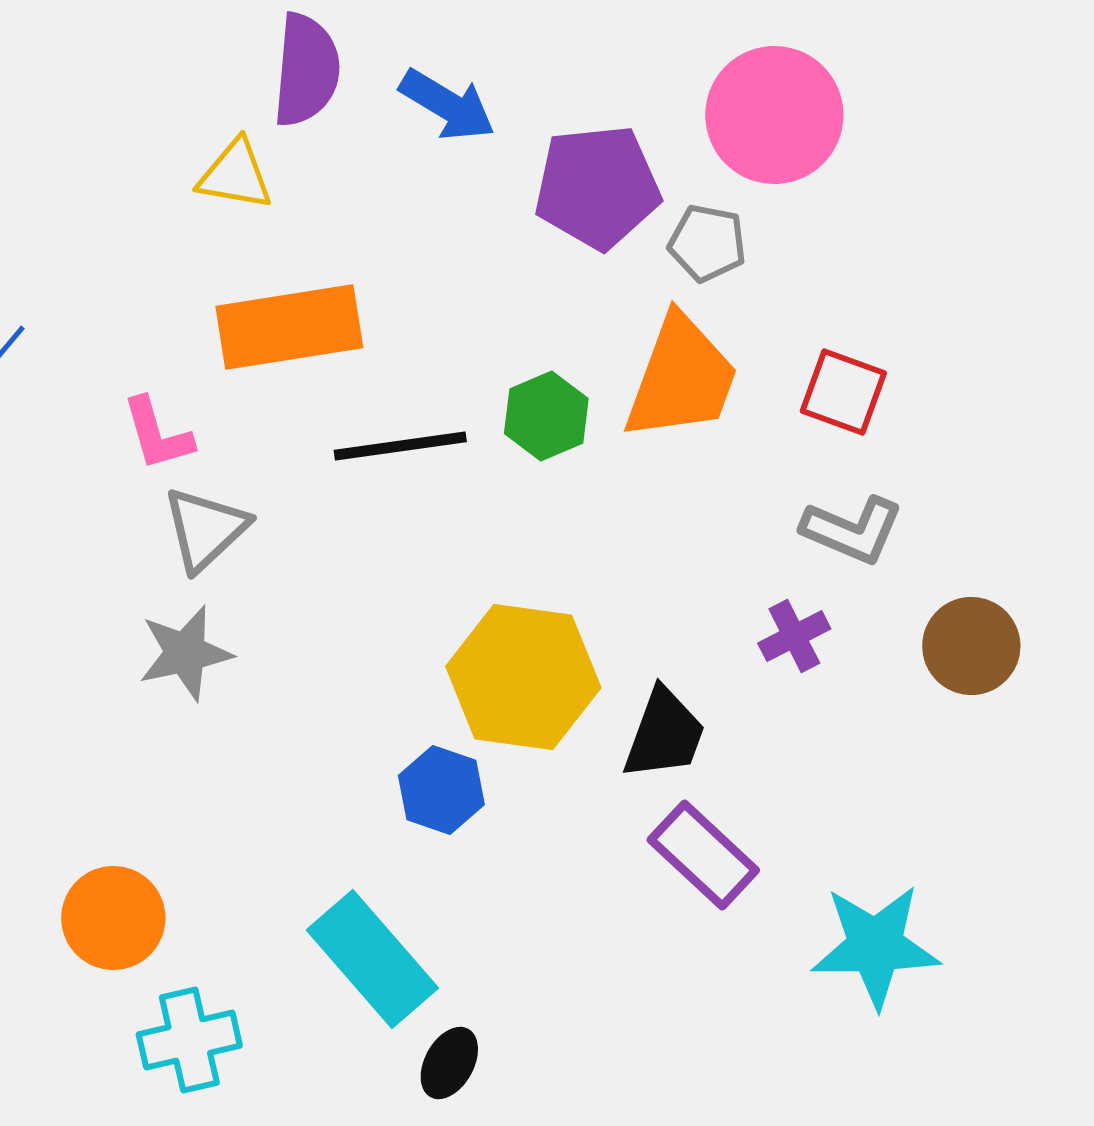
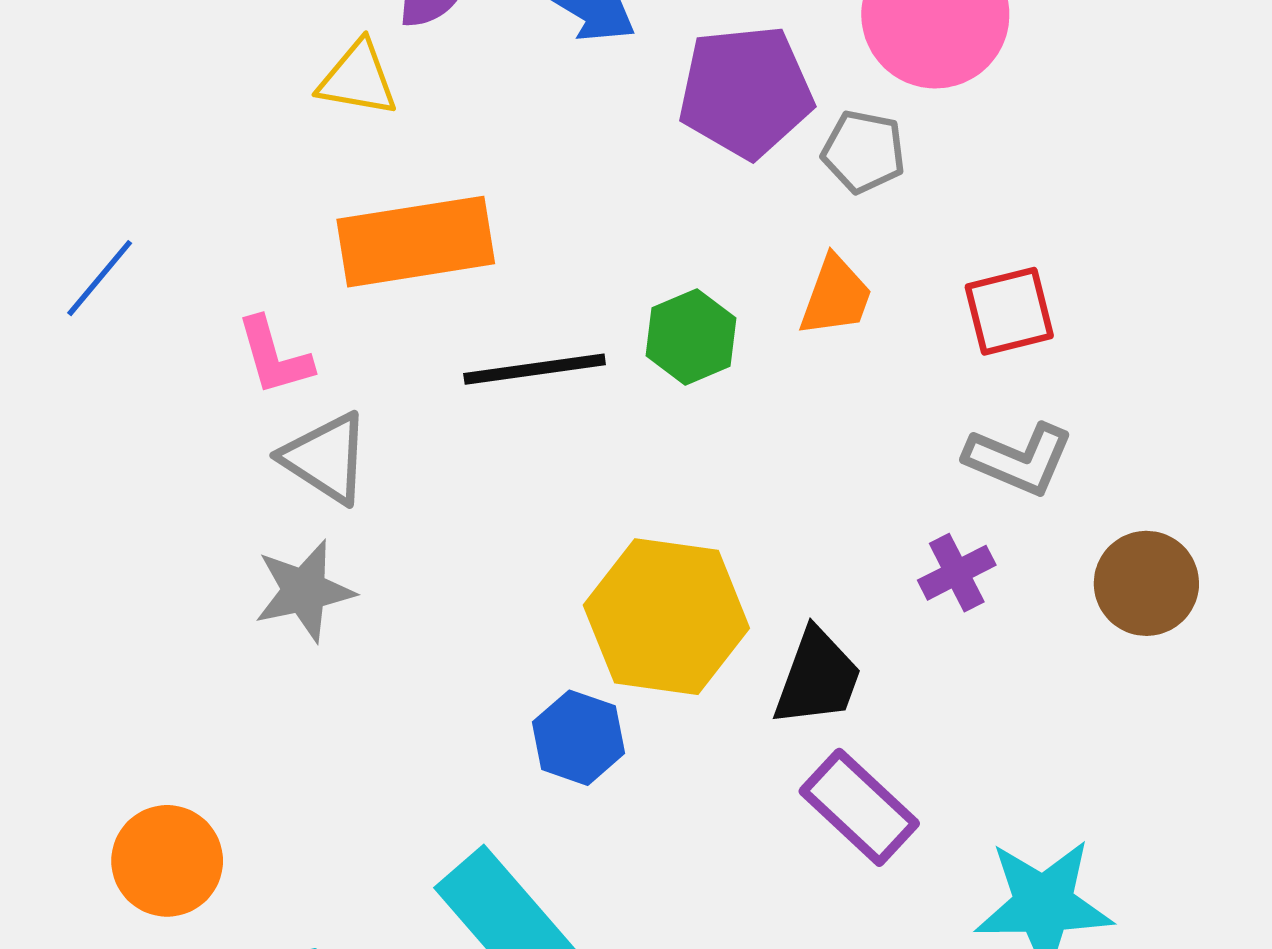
orange trapezoid: (681, 378) -> (836, 296), size x0.6
red square: (843, 392) -> (1009, 311), turned -34
gray triangle: (205, 529) -> (326, 458), turned -44
orange circle: (113, 918) -> (167, 861), moved

